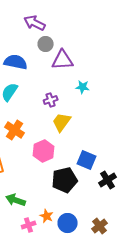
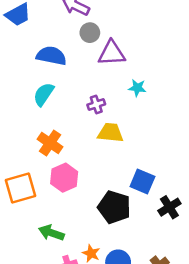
yellow trapezoid: (62, 122) -> (110, 133), turned 60
pink hexagon: (44, 151) -> (64, 178), moved
black pentagon: (65, 180) -> (114, 207), turned 30

